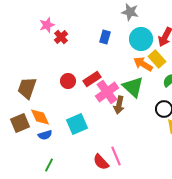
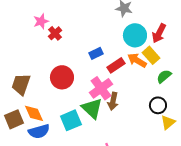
blue rectangle: (105, 37) -> (96, 53), moved, turned 48
red rectangle: (92, 79) -> (116, 65), moved
red circle: (68, 81) -> (62, 77), size x1.5
green triangle: (133, 87) -> (92, 108), moved
blue semicircle: (45, 135) -> (39, 131), size x1.5

